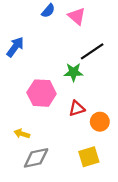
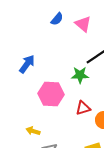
blue arrow: (15, 47) -> (27, 64), moved

